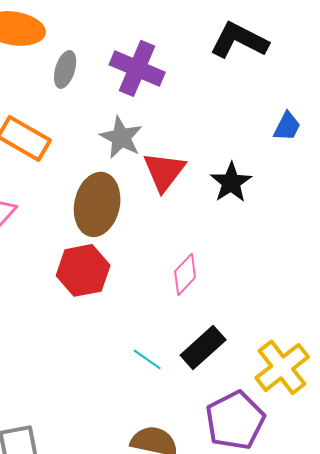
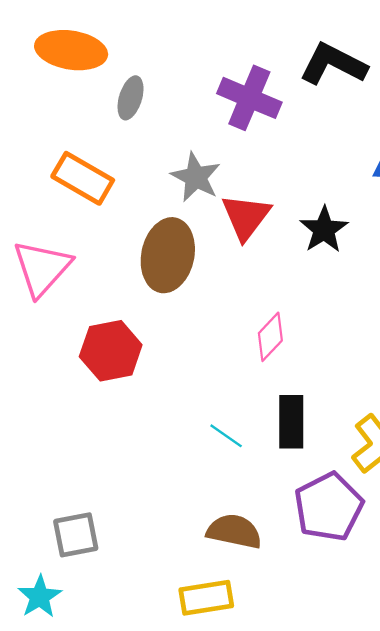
purple cross: (137, 68) -> (249, 98), moved
red hexagon: (83, 270) -> (111, 351), moved
black rectangle: (203, 347) -> (291, 422), turned -48

